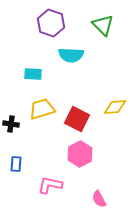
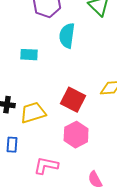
cyan semicircle: (71, 55) -> (67, 36), turned 95
yellow trapezoid: (42, 109) -> (33, 113), moved

